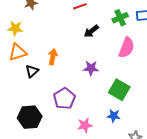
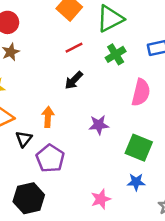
green cross: (120, 18) -> (116, 54), moved
black arrow: (91, 31) -> (74, 80), moved
purple pentagon: (64, 99) -> (50, 158), moved

